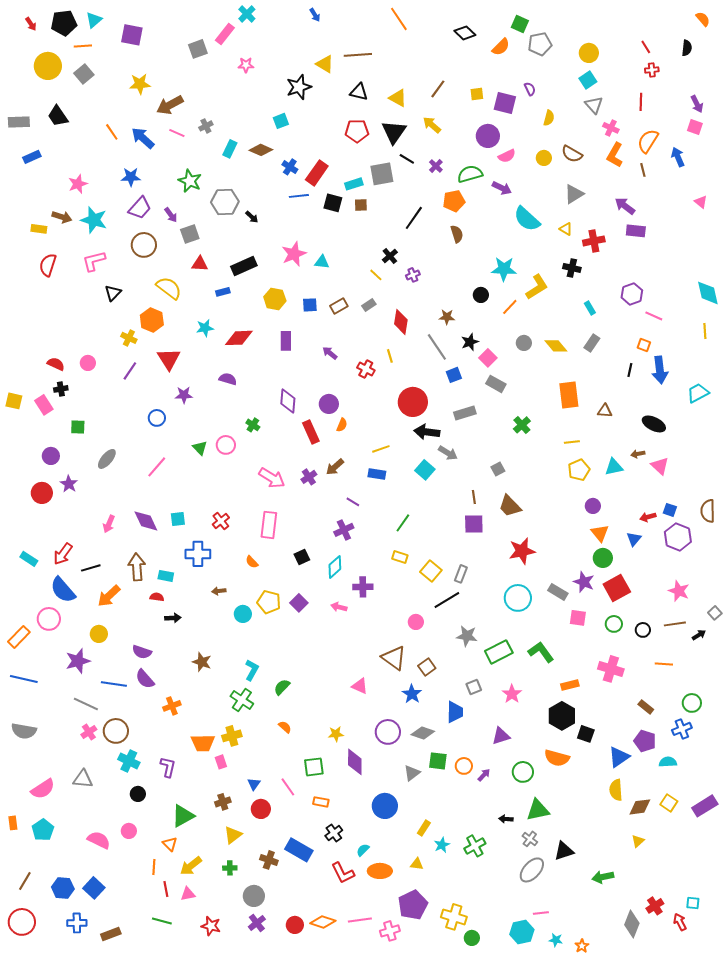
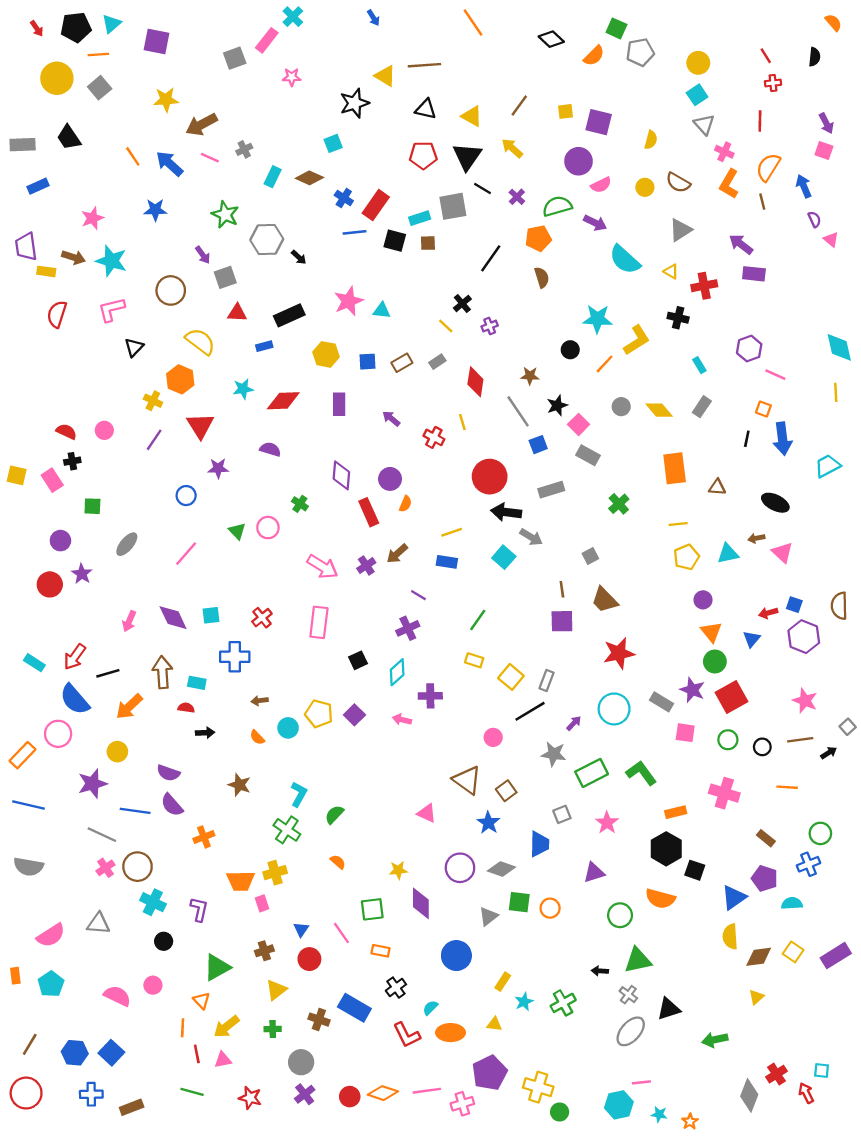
purple semicircle: (530, 89) -> (814, 219), moved
purple trapezoid: (140, 208) -> (26, 247), moved, turned 130
orange semicircle: (252, 562) -> (257, 737), moved
purple arrow: (484, 775) -> (574, 723), moved

